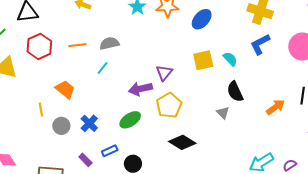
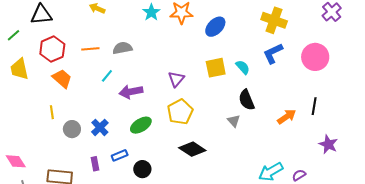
cyan line: (103, 68) -> (107, 76), moved
orange trapezoid: (65, 89) -> (62, 79), moved
purple arrow: (140, 89) -> (131, 92), moved
purple rectangle: (85, 160) -> (95, 164), turned 32

